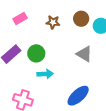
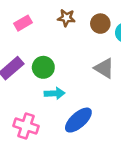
brown star: (53, 22) -> (66, 18), moved
blue ellipse: (78, 96) -> (78, 120), moved

